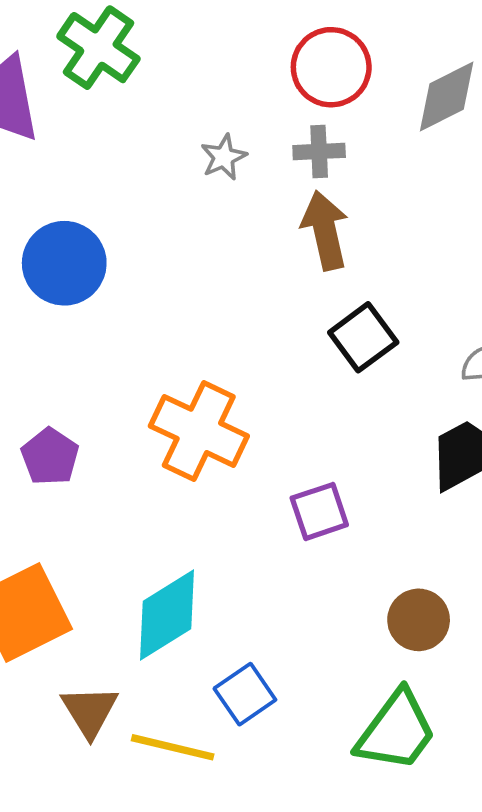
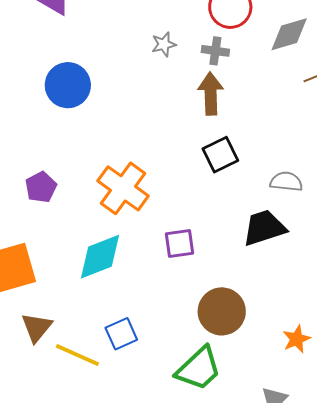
cyan diamond: (167, 615) -> (100, 257), moved
brown circle: (419, 620) -> (222, 311), size x1.4

